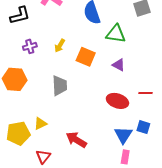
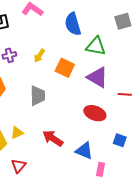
purple triangle: (119, 65) -> (97, 77), size x1.6
red line: (146, 93) -> (125, 94), moved
blue triangle: (123, 135) -> (84, 151), moved, turned -42
red arrow: (76, 140) -> (53, 138), moved

